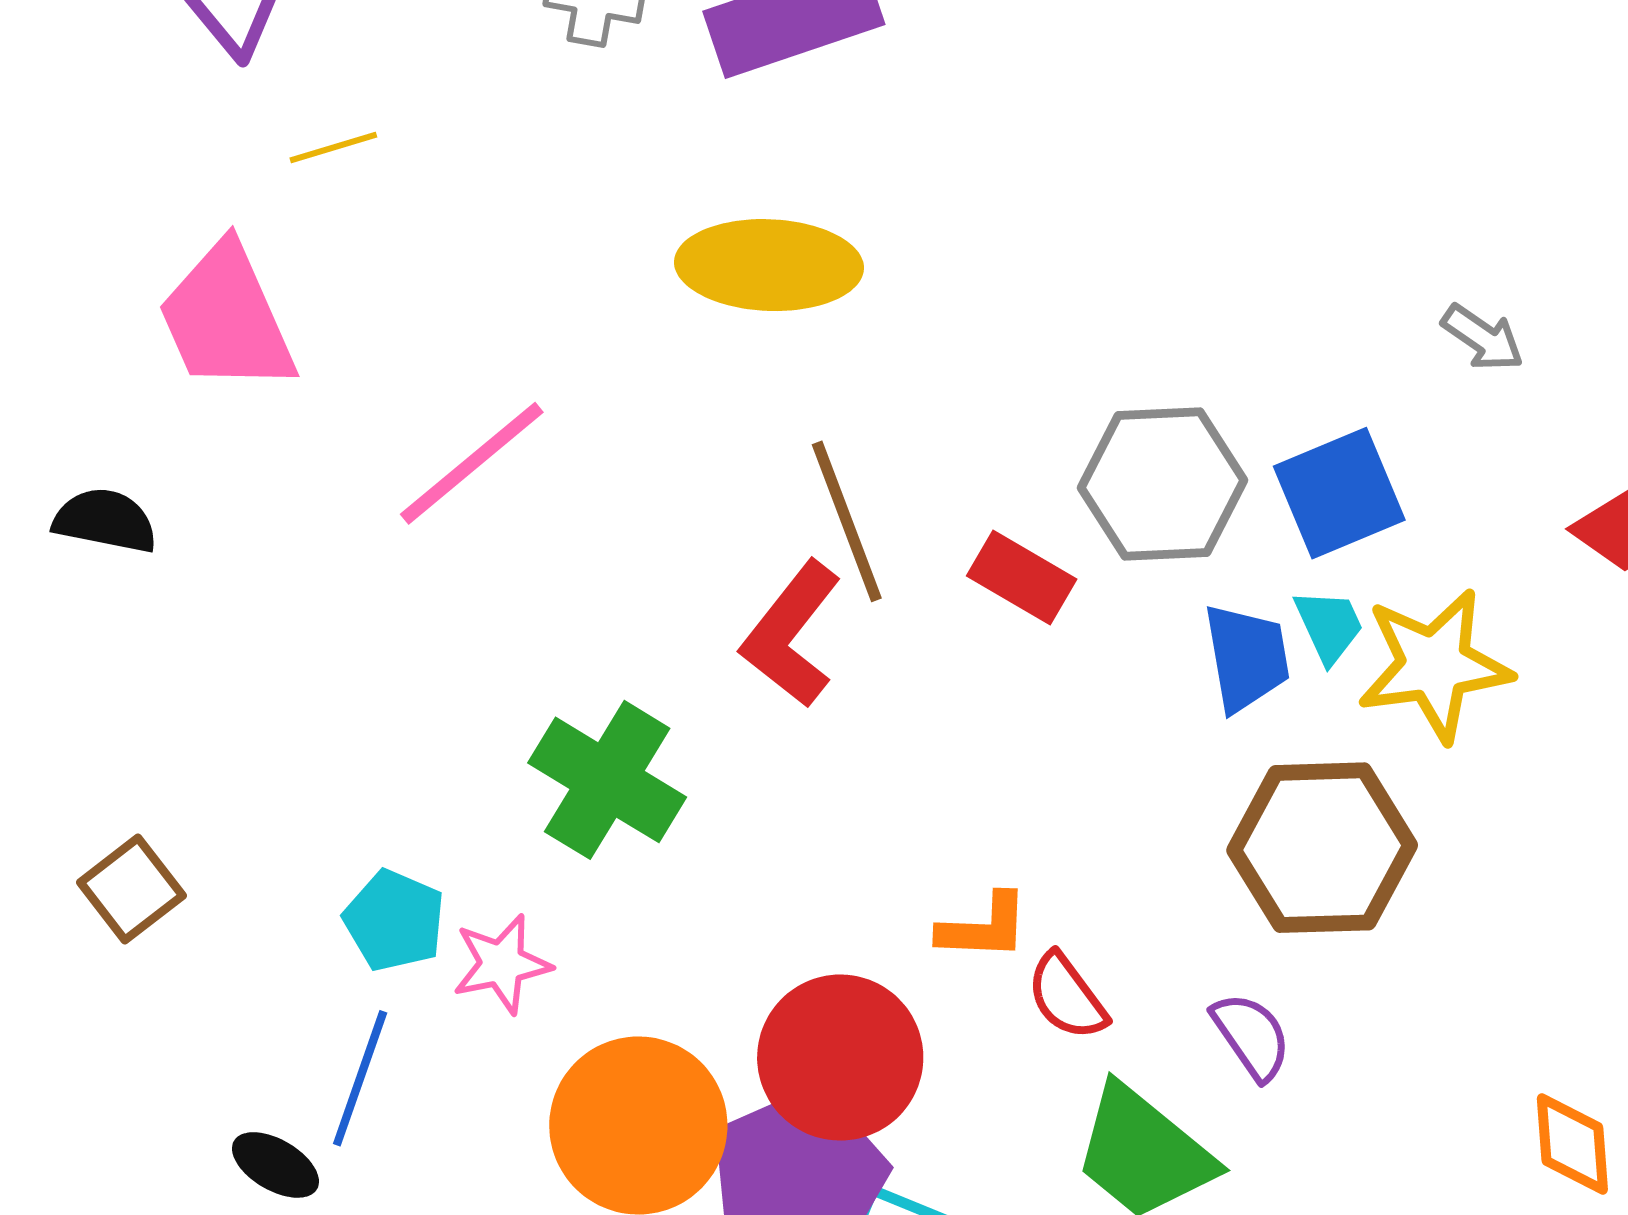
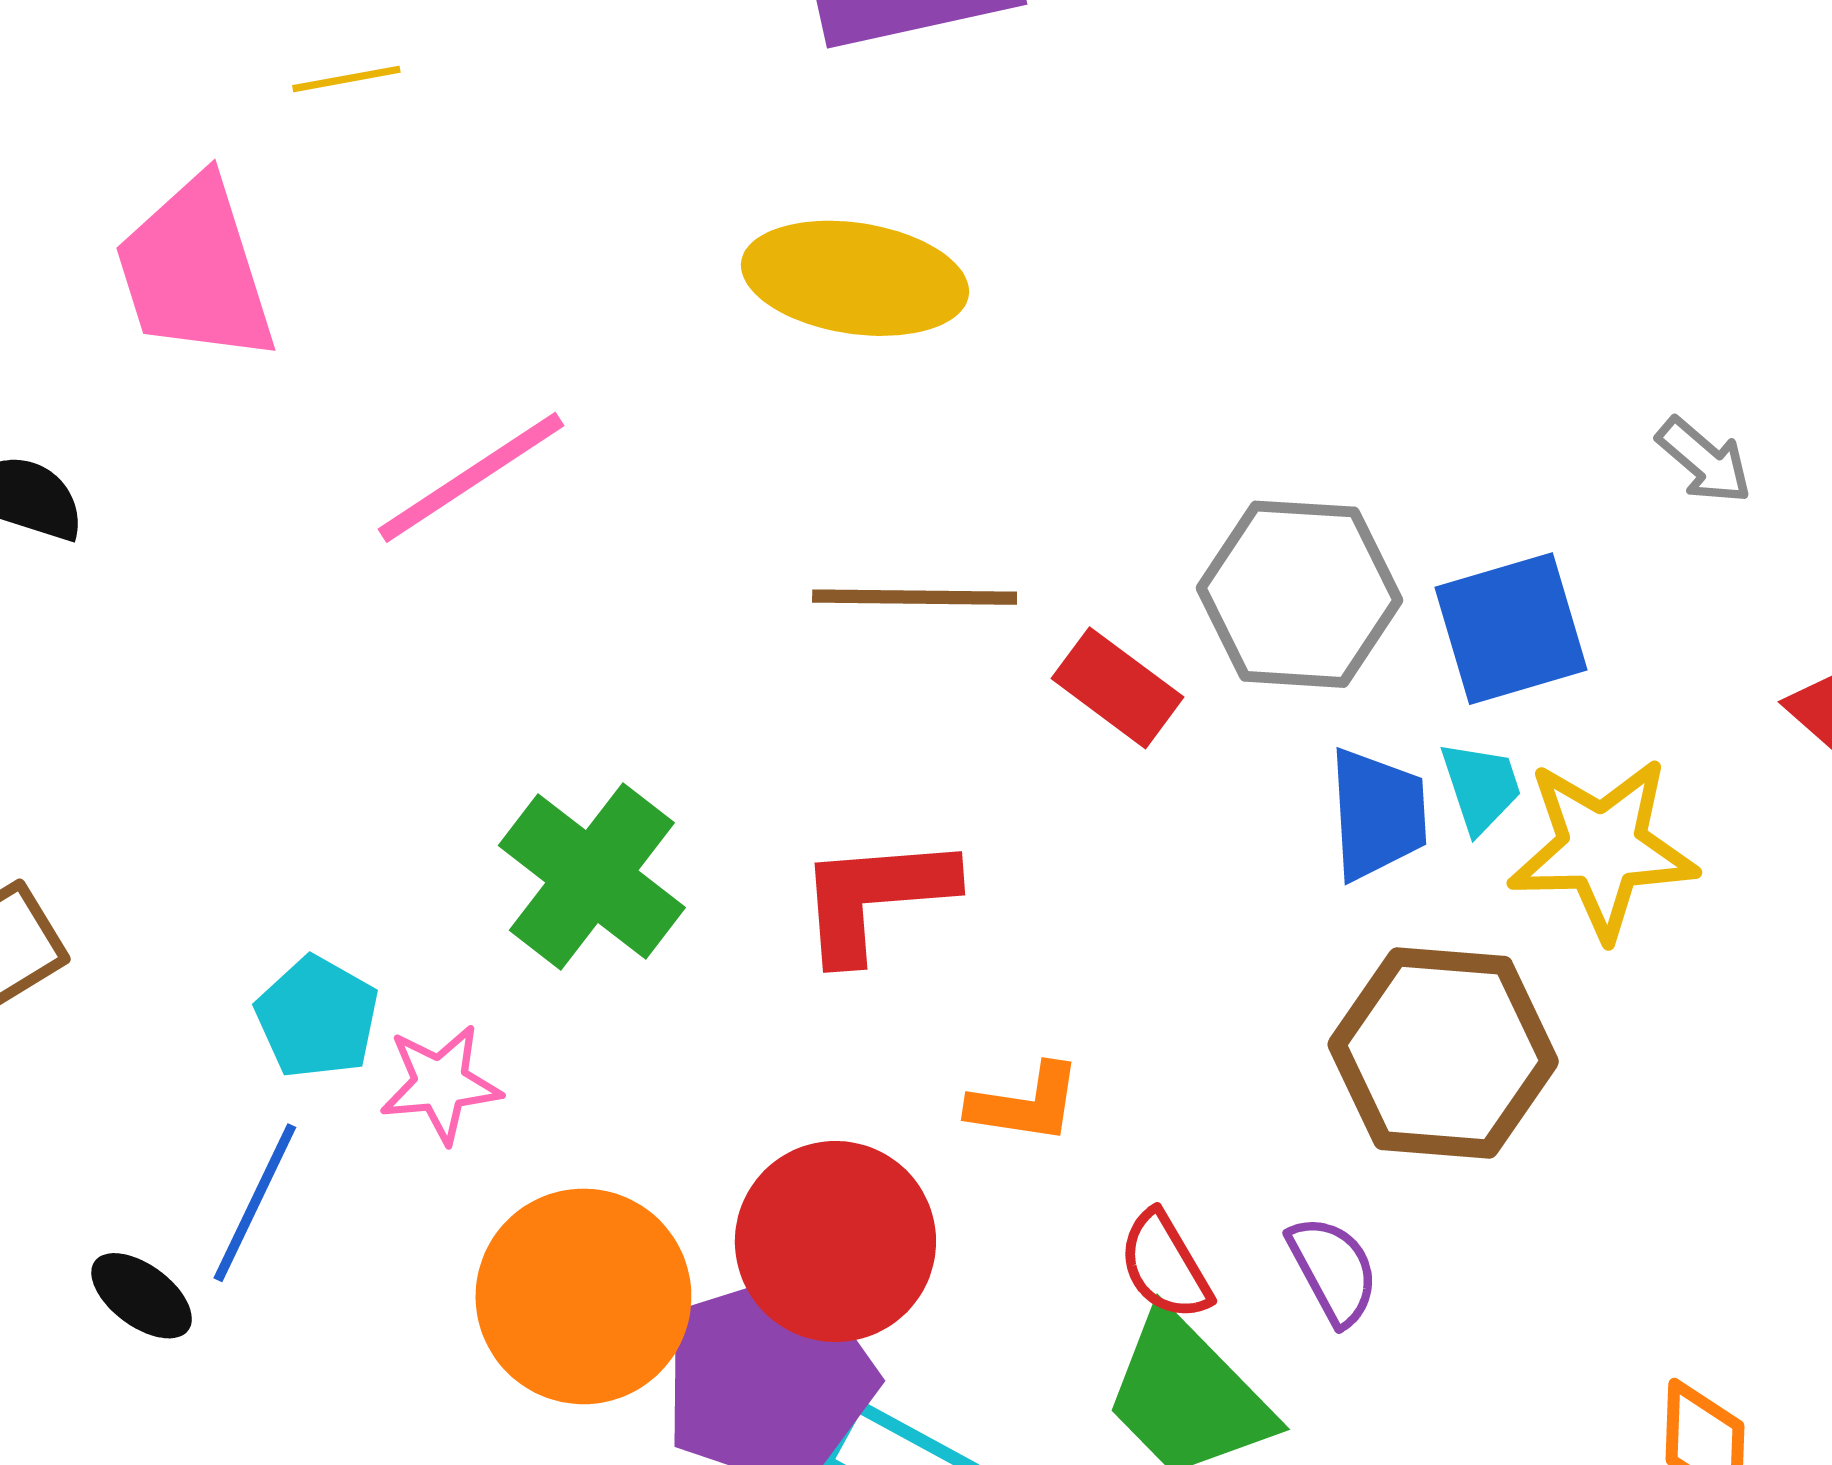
brown line: (847, 521) -> (915, 597), turned -75
red L-shape: (791, 634) -> (875, 897), moved, turned 41
red semicircle: (1067, 997) -> (1165, 1266), moved

